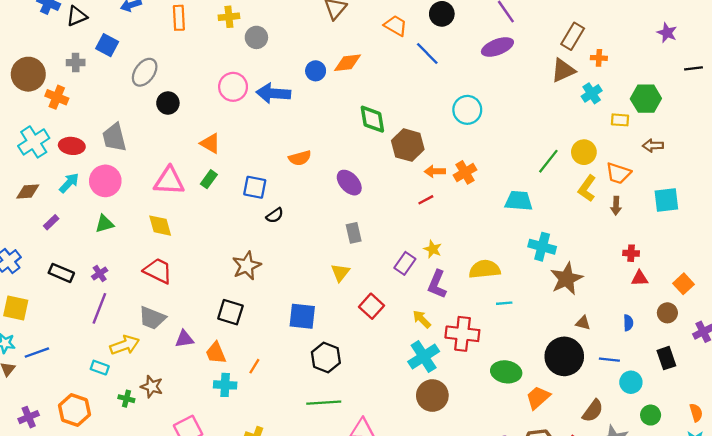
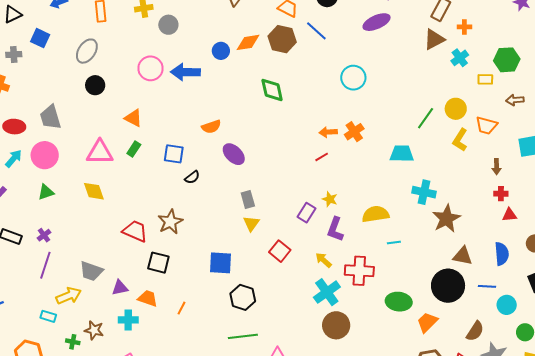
gray ellipse: (145, 72) -> (87, 51), moved
brown hexagon: (408, 145) -> (282, 39), moved
purple ellipse: (349, 183) -> (234, 154), moved
brown arrow: (616, 206) -> (497, 167), moved
gray rectangle: (354, 233) -> (248, 199), moved
red trapezoid: (158, 271) -> (135, 231), moved
brown triangle: (583, 323) -> (463, 256), size x1.5
blue semicircle: (628, 323) -> (502, 254), size x1.6
orange trapezoid: (216, 353) -> (148, 298), turned 135
cyan cross: (225, 385) -> (128, 320), moved

